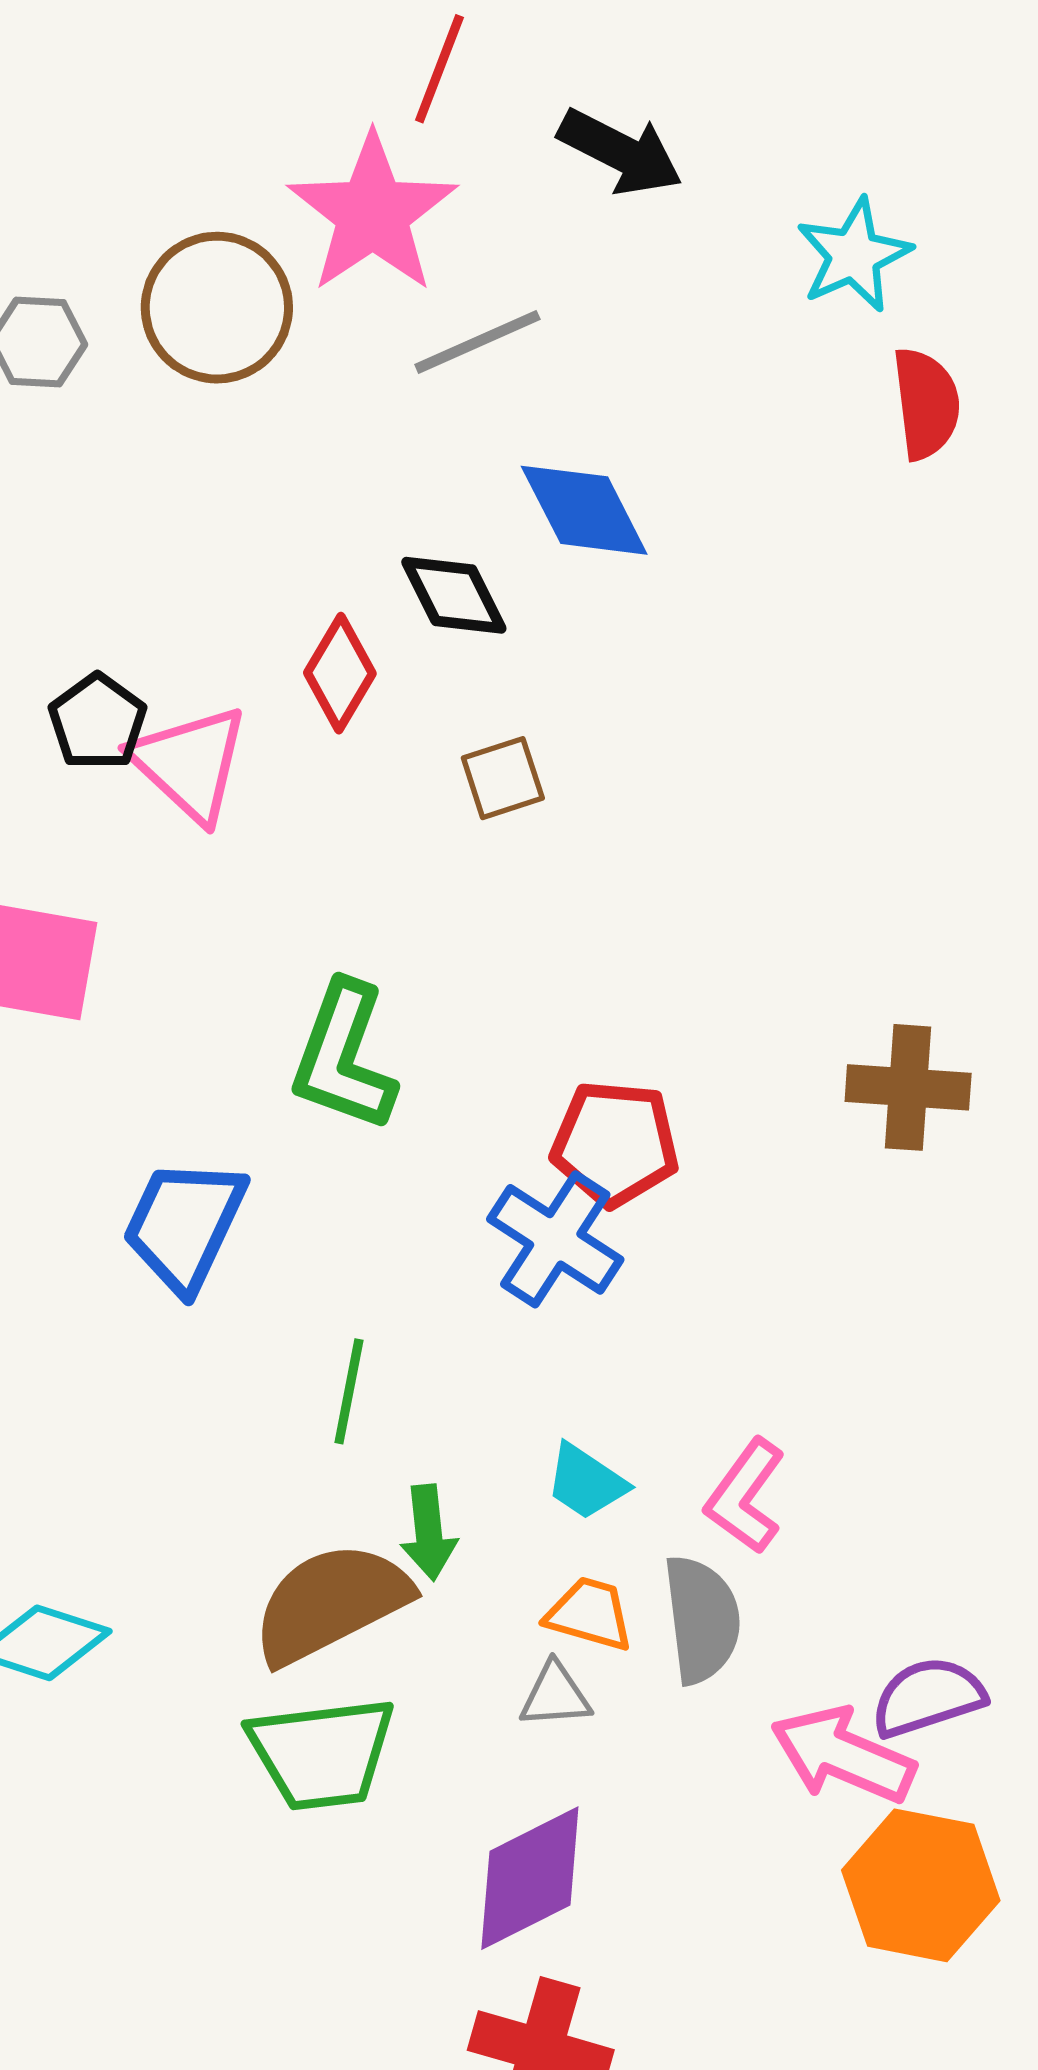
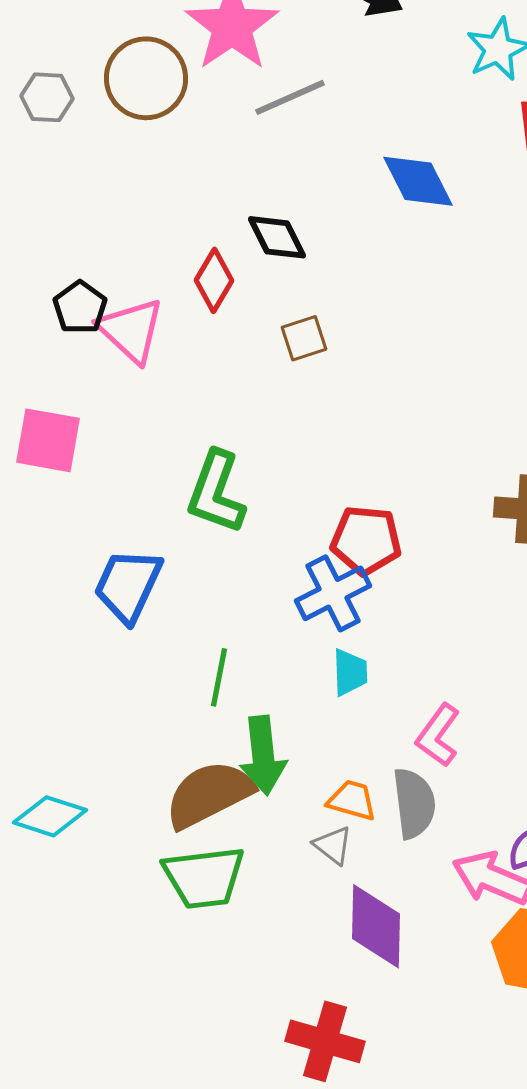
blue diamond: (584, 510) -> (418, 181), moved
blue cross: (555, 1239) -> (333, 593), turned 30
cyan trapezoid: (586, 1482) -> (350, 672), moved, turned -126
green arrow: (429, 1532) -> (263, 755), size x1.5
gray triangle: (555, 1695) -> (333, 845), turned 42
purple diamond: (530, 1878) -> (376, 926), moved, turned -62

